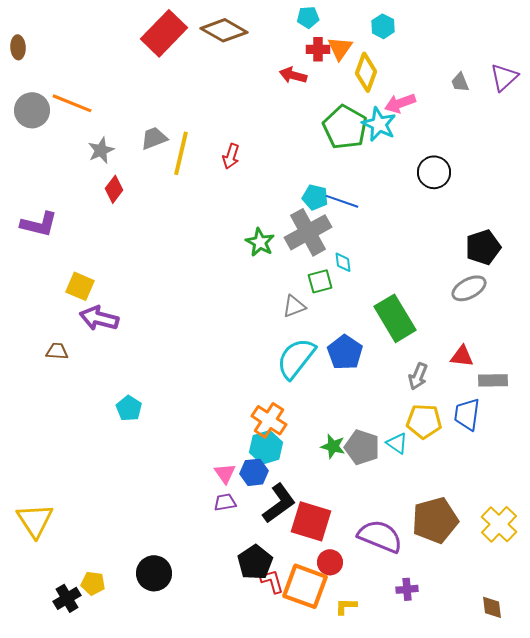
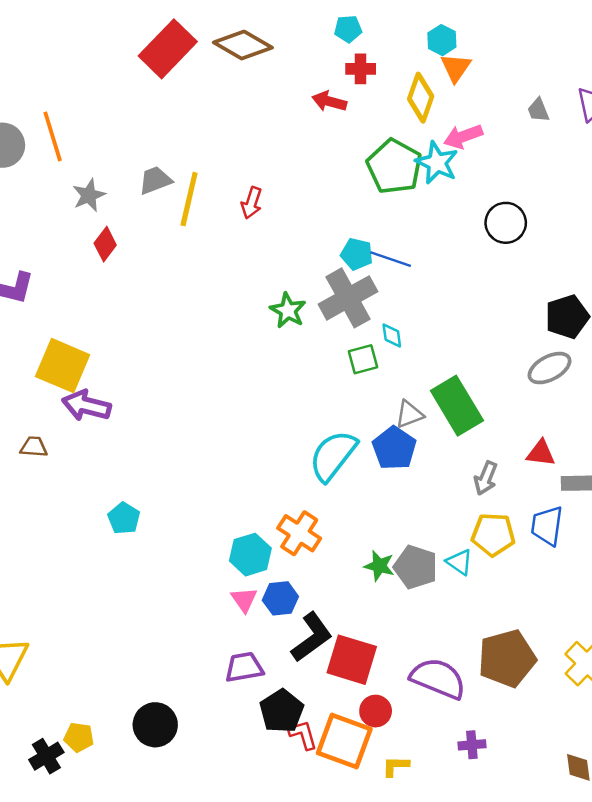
orange triangle: (340, 48) -> (456, 68), moved
orange line: (72, 103) -> (53, 136), turned 51
yellow square: (80, 286) -> (63, 366), size x1.5
gray triangle: (294, 306) -> (409, 414), moved
cyan hexagon: (266, 447) -> (250, 555), moved
purple trapezoid: (225, 502) -> (244, 667), moved, size x1.4

